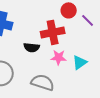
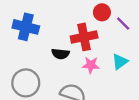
cyan triangle: (80, 62) -> (120, 62), moved

